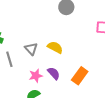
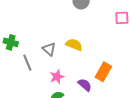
purple semicircle: (54, 73) -> (85, 85), moved

